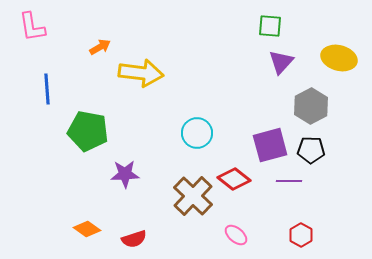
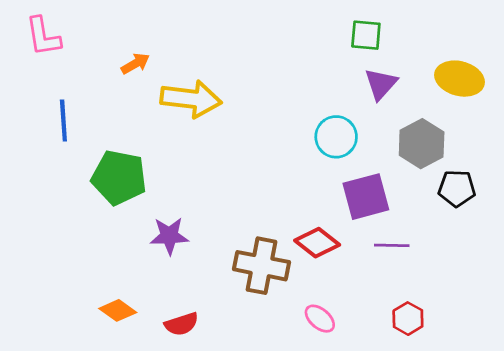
cyan circle: (197, 133) -> (336, 137), moved
black pentagon: (311, 150) -> (457, 188), moved
brown cross: (193, 196) -> (261, 266), turned -33

